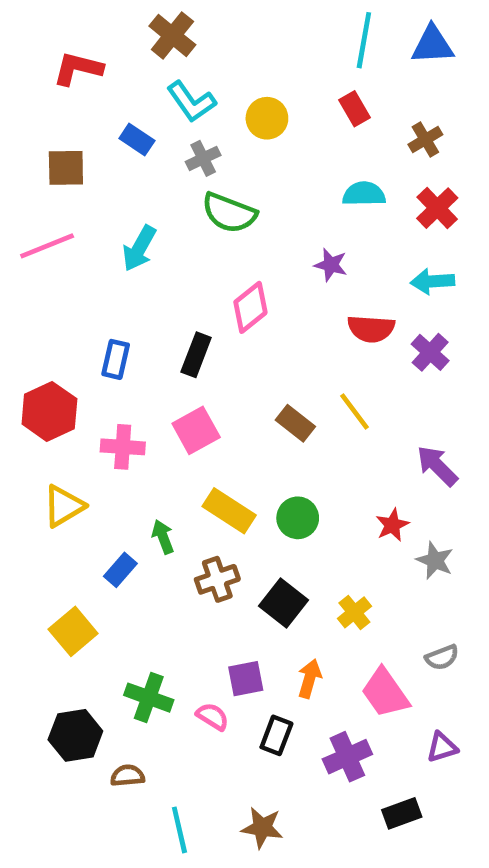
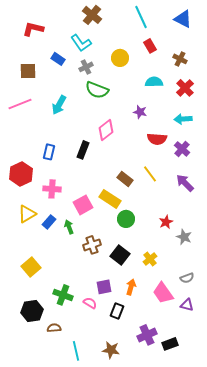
brown cross: (172, 35) -> (92, 15), moved
cyan line: (364, 40) -> (141, 17), moved, turned -35
blue triangle: (432, 45) -> (183, 19), turned 30
yellow circle: (267, 118) -> (120, 58), moved
brown cross: (425, 140) -> (180, 59), turned -32
pink square: (196, 430) -> (83, 205), moved
purple arrow: (437, 466) -> (185, 183), moved
yellow rectangle: (229, 511) -> (110, 199), moved
blue rectangle: (120, 570) -> (49, 222), moved
purple triangle: (442, 747) -> (187, 305), moved, turned 32
purple cross: (347, 757) -> (147, 335), moved

